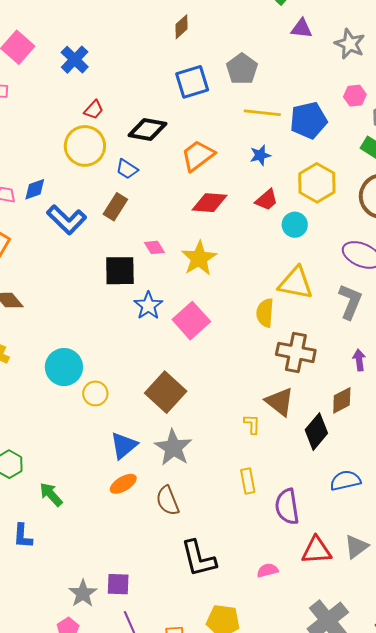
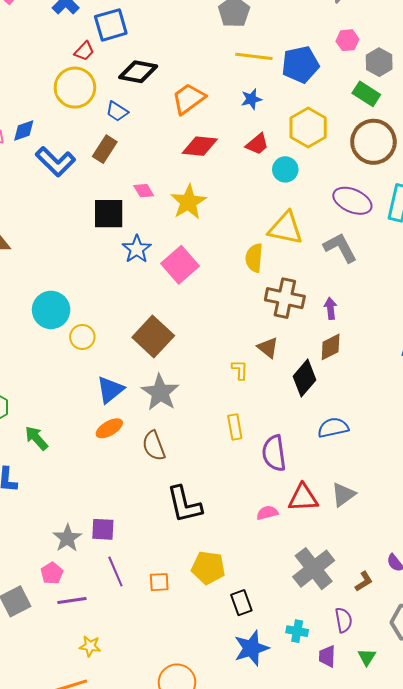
blue square: (192, 82) -> (111, 25), moved
gray L-shape: (350, 302) -> (340, 248), turned -51
purple arrow: (359, 360) -> (331, 308), moved
brown triangle: (280, 402) -> (268, 348), size x0.7
pink semicircle: (267, 570) -> (267, 513), moved

